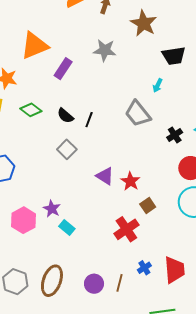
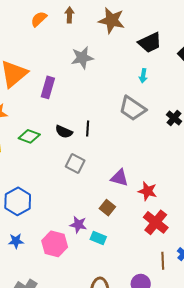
red star: (130, 181) -> (147, 191), moved
brown square: (148, 205) -> (107, 208), moved
brown line: (119, 283) -> (163, 261), moved

